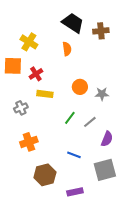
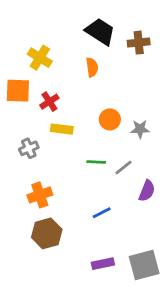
green line: (70, 118) -> (96, 162), turned 56
blue line: (74, 155) -> (102, 213), turned -48
gray square: (105, 170) -> (144, 265), moved
brown hexagon: (45, 175) -> (47, 233), moved

